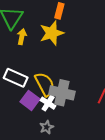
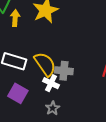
gray cross: (62, 93) -> (64, 71), size x0.7
purple square: (30, 100) -> (18, 93), moved

